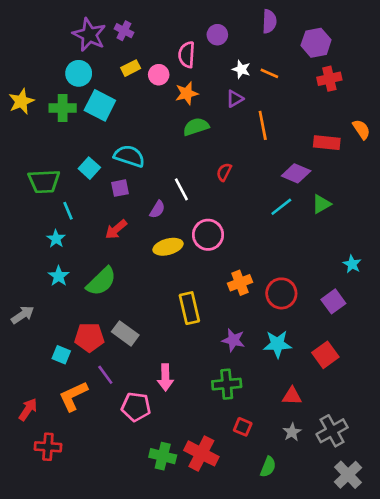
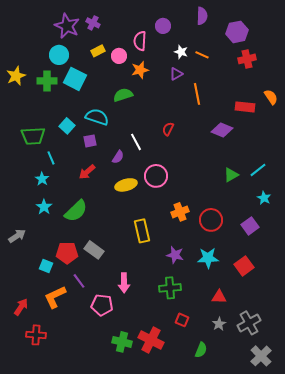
green semicircle: (196, 127) -> (123, 95), moved
green triangle: (321, 204) -> (231, 175), moved
cyan line: (281, 207) -> (258, 170), moved

